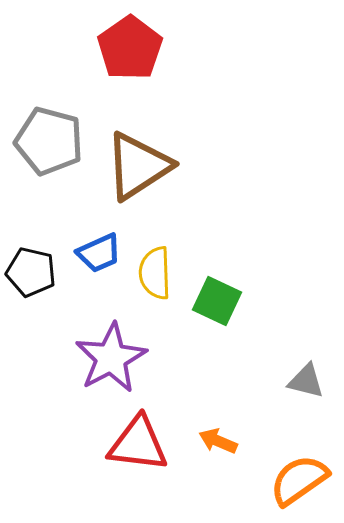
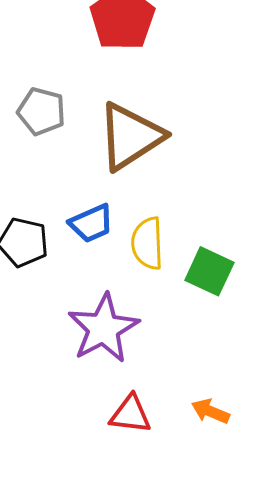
gray pentagon: (49, 141) -> (41, 111), size x0.7
red triangle: (138, 444) -> (130, 414), size x0.7

